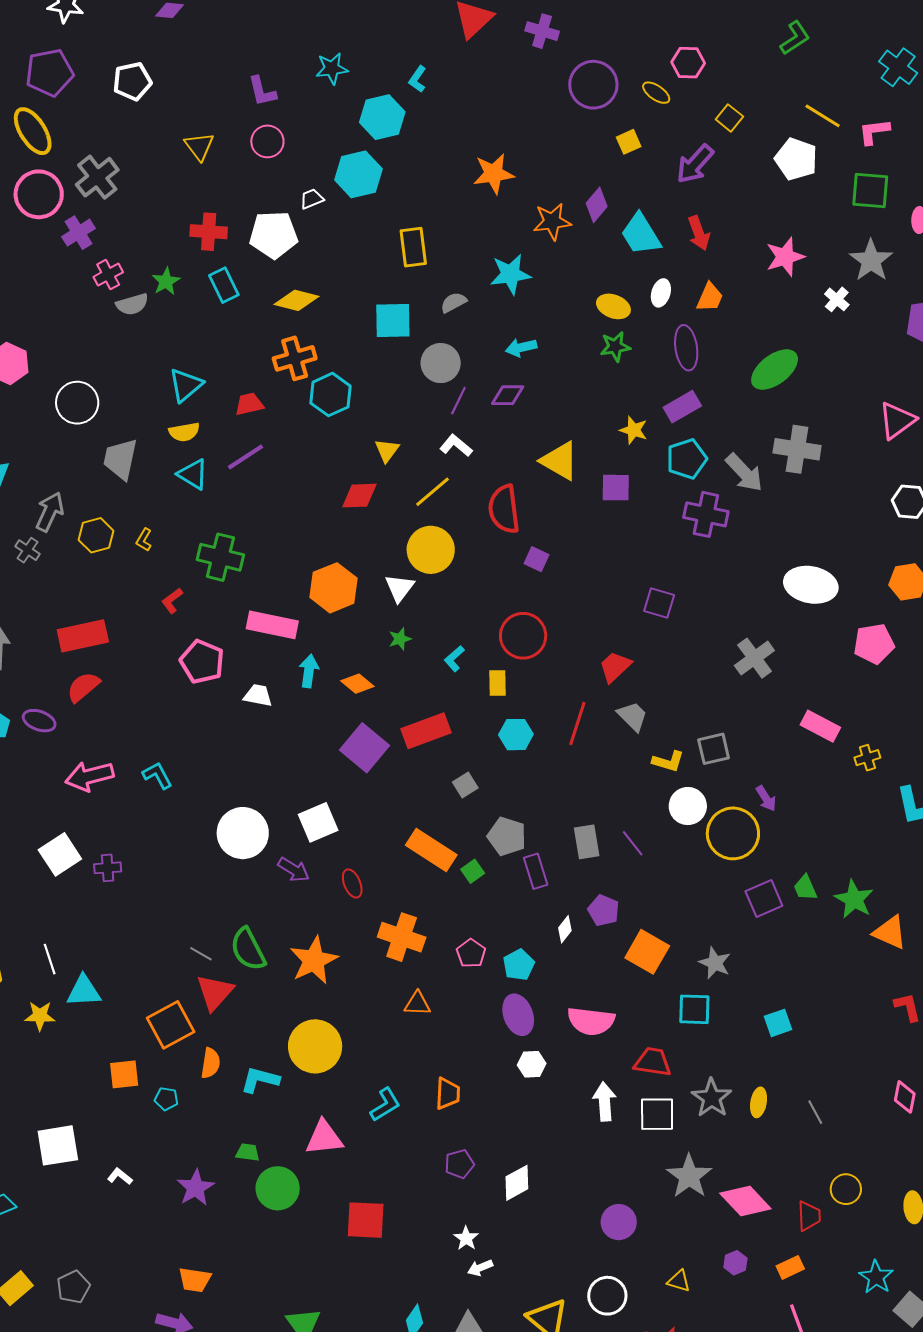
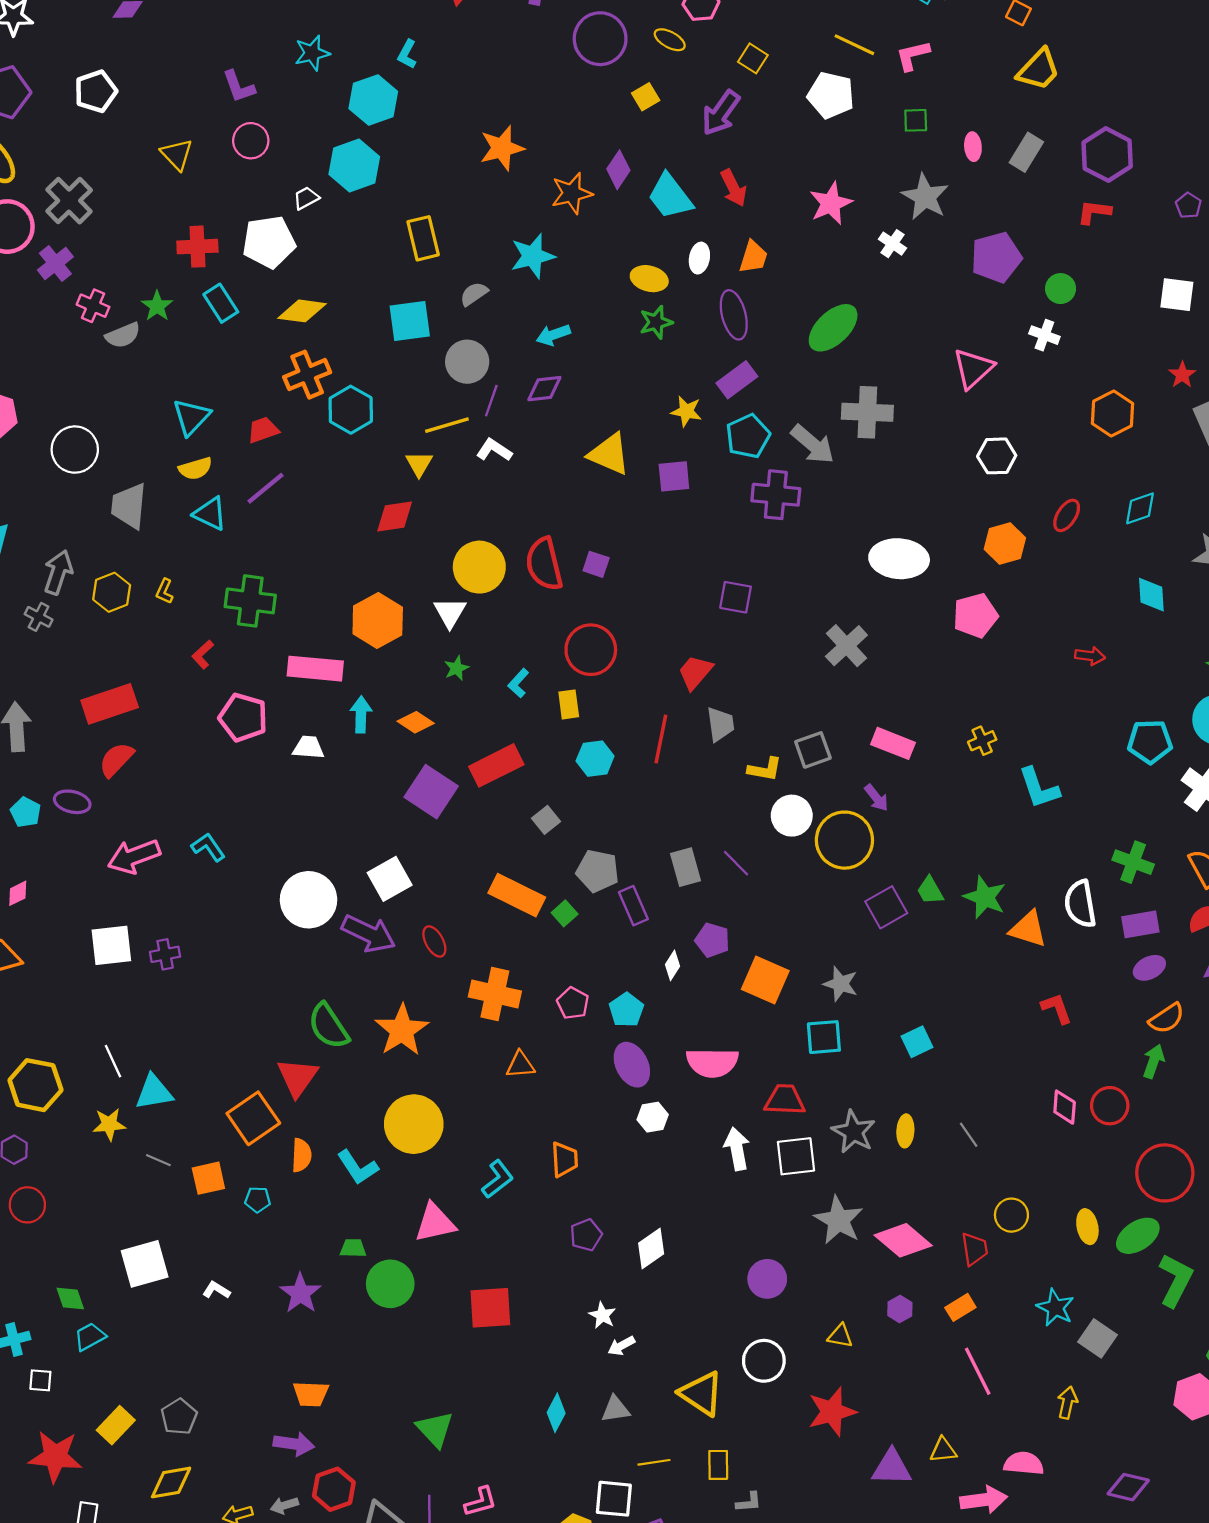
green square: (870, 190) -> (916, 120), size x0.6
pink cross: (108, 275) -> (93, 306), turned -32
yellow line: (433, 492) -> (447, 425), moved, turned 30
red semicircle: (504, 509) -> (544, 564), moved
gray trapezoid: (633, 716) -> (720, 724), turned 44
pink rectangle: (820, 726) -> (893, 743), moved
white square: (60, 854) -> (111, 945), turned 33
purple arrow: (294, 870) -> (369, 934), size x1.5
gray line: (201, 954) -> (158, 1160), moved
cyan L-shape: (260, 1080) -> (358, 1167), turned -132

